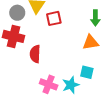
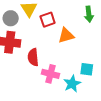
orange triangle: (91, 42) -> (66, 35), moved
pink cross: (49, 84) -> (50, 74), moved

